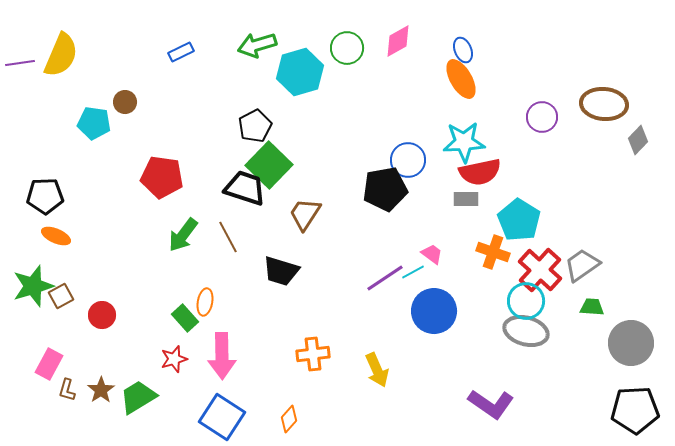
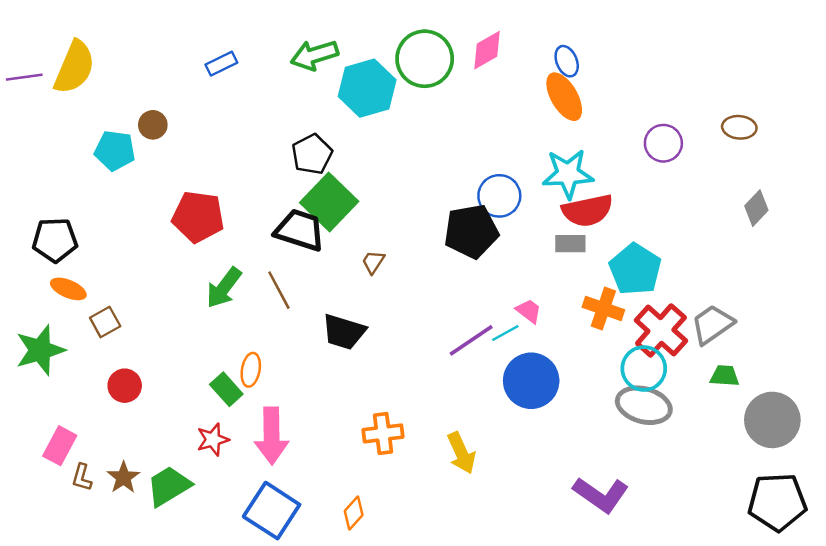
green circle: (347, 48) -> (425, 59), size x1.4
brown ellipse: (604, 104) -> (739, 127), size x0.6
gray diamond: (638, 140) -> (756, 208), moved
brown trapezoid: (305, 214) -> (373, 262), size x0.6
brown square: (61, 296) -> (105, 322), moved

